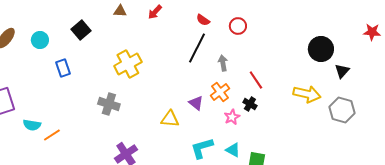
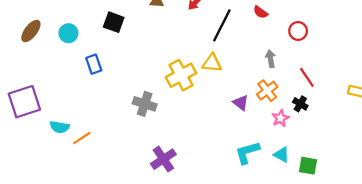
red semicircle: (203, 20) -> (261, 12), moved
red circle: (238, 26) -> (298, 31), moved
black square: (81, 30) -> (114, 22), turned -30
black line: (197, 48) -> (222, 25), moved
yellow cross: (128, 64) -> (181, 75), moved
yellow triangle: (170, 119) -> (212, 63), moved

